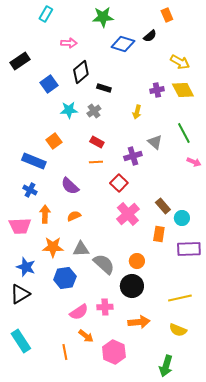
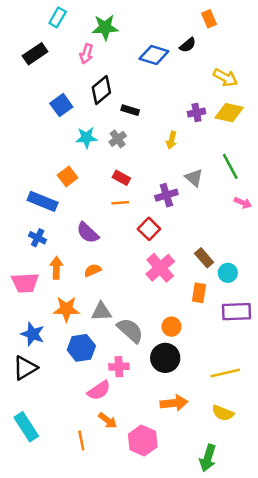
green star: (103, 17) -> (105, 27), moved
pink arrow: (69, 43) -> (86, 54), turned 105
black rectangle: (20, 61) -> (35, 54), moved
yellow diamond: (183, 90) -> (229, 113), turned -50
pink cross: (105, 307) -> (119, 367), moved

